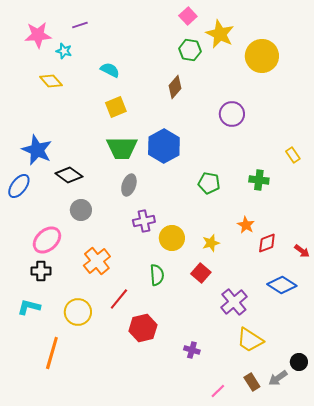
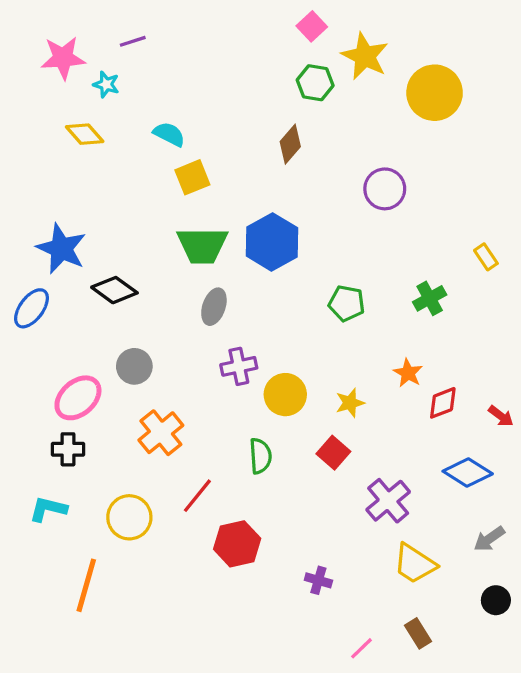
cyan semicircle: (110, 70) -> (169, 134), moved
green cross: (259, 180) -> (430, 298), turned -36
gray circle: (81, 210) -> (134, 366), moved
gray arrow: (278, 378) -> (489, 539), moved

